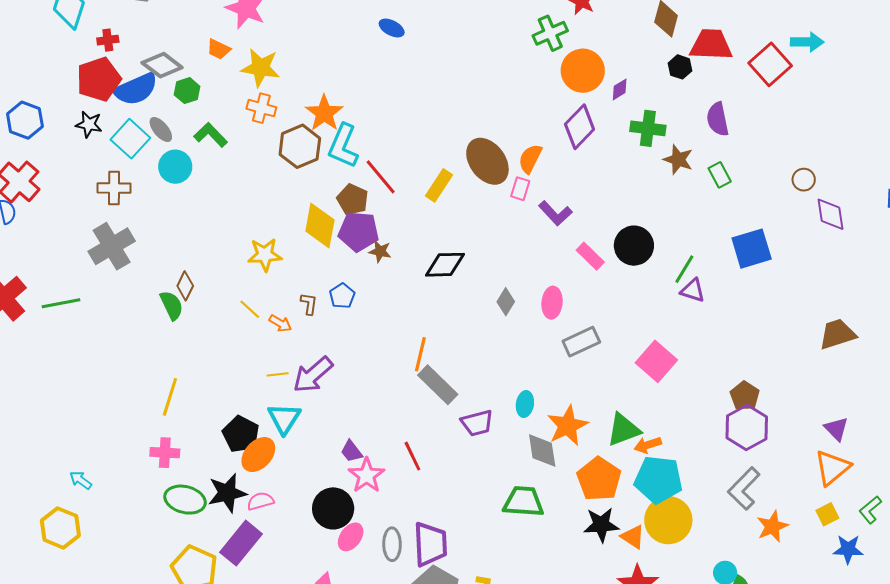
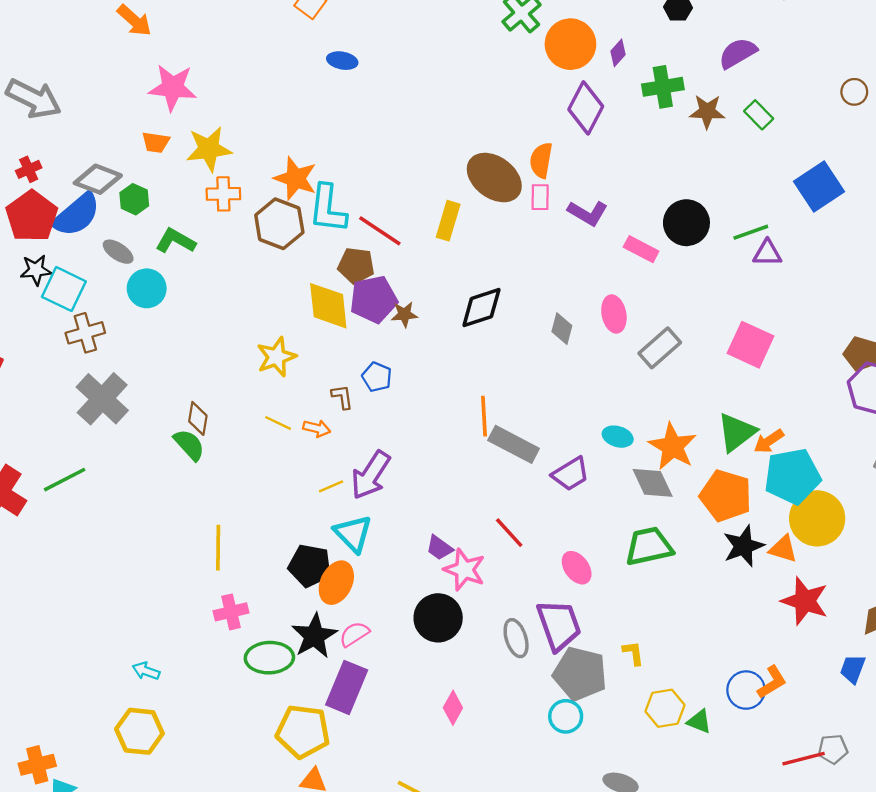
purple semicircle: (718, 119) -> (738, 53), turned 88
cyan square: (130, 139) -> (64, 289), moved
green line: (684, 269) -> (751, 232), turned 56
cyan ellipse: (525, 404) -> (618, 437), turned -65
pink ellipse: (351, 537) -> (577, 568), moved, turned -56

